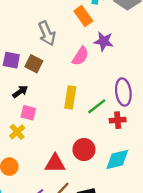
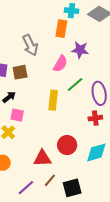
orange rectangle: (83, 16) -> (61, 29), turned 48
brown square: (34, 64) -> (20, 72), turned -35
green line: (97, 106) -> (75, 85), moved

